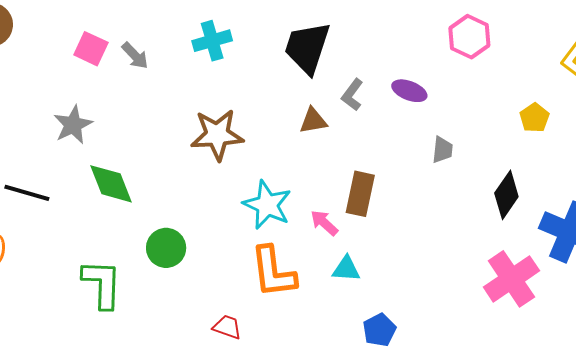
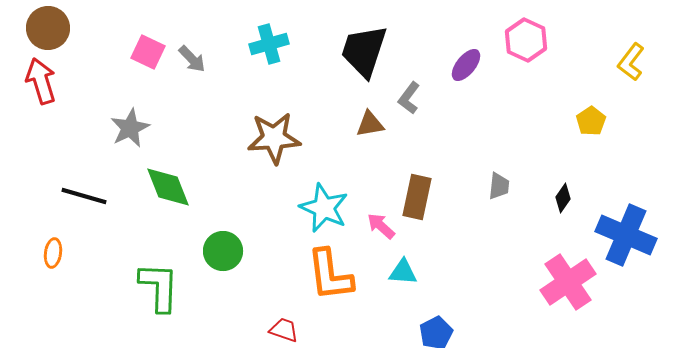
purple ellipse: (409, 91) -> (466, 65), moved, turned -72
gray trapezoid: (442, 150) -> (499, 186), moved
black diamond: (506, 195) -> (563, 198), size x0.6

